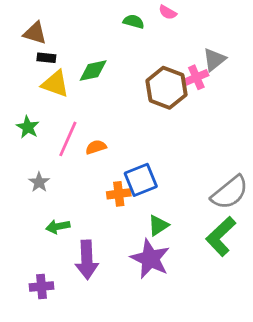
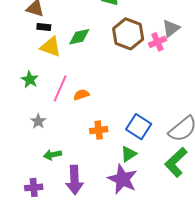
brown hexagon: (166, 88) -> (128, 34), moved
blue square: (141, 180) -> (139, 127), moved, turned -35
purple cross: (42, 287) -> (34, 187), moved

